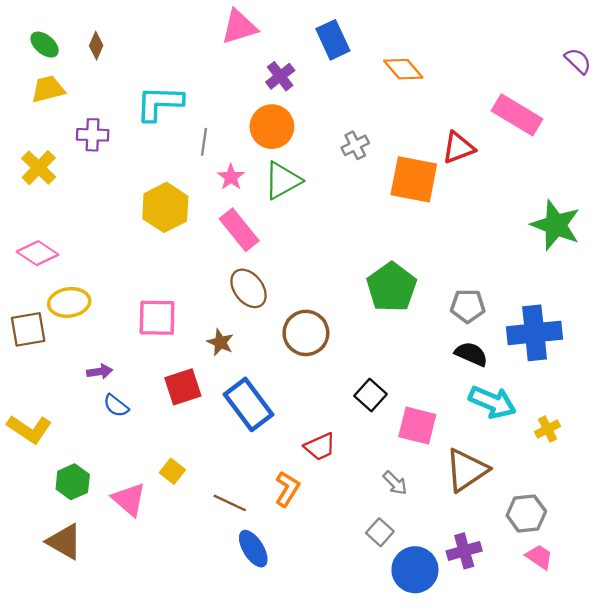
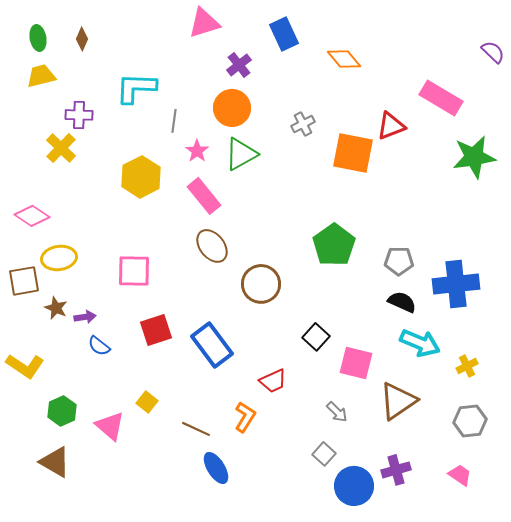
green ellipse: (45, 45) -> (38, 38), turned 40
yellow cross: (39, 168) -> (61, 148), moved
green star: (556, 225) -> (474, 157), moved, turned -30
brown star: (220, 342) -> (56, 308), moved
gray hexagon: (526, 513) -> (470, 421), moved

